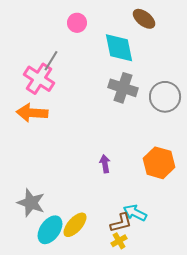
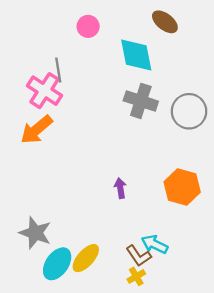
gray line: (51, 61) -> (58, 70), turned -40
orange arrow: (32, 113) -> (36, 130), turned -44
brown L-shape: (121, 223) -> (139, 256), turned 70

